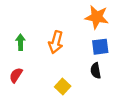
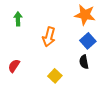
green arrow: (20, 42) -> (18, 19), moved
blue square: (100, 47) -> (88, 41), turned -35

